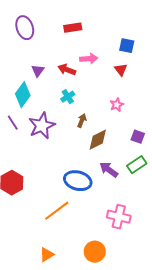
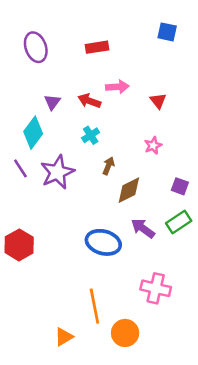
blue square: (127, 46) -> (167, 32), moved
orange line: (57, 211) -> (94, 306), moved, turned -64

